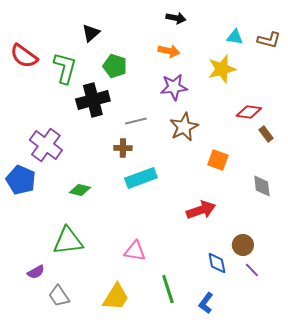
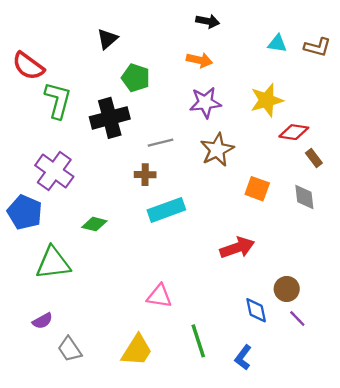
green L-shape: (65, 68) -> (58, 100), moved
yellow star: (222, 69) -> (267, 100), moved
gray diamond: (262, 186) -> (304, 197), moved
green triangle: (68, 241) -> (53, 263), moved

